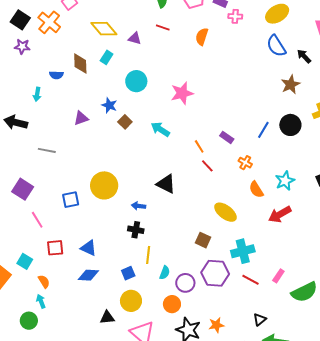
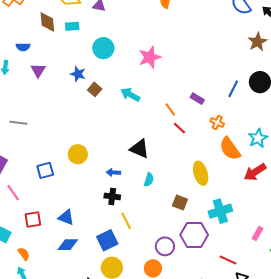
cyan rectangle: (107, 57) -> (72, 26), turned 56
brown diamond: (80, 63) -> (47, 22), moved
purple triangle: (81, 118) -> (38, 70), moved, turned -35
yellow circle: (104, 185) -> (78, 154), size x0.7
orange semicircle: (256, 190) -> (230, 149), size x1.4
yellow ellipse: (226, 212) -> (201, 173), turned 40
yellow line: (148, 255) -> (126, 221), turned -30
blue square: (128, 273) -> (107, 240), size x1.5
cyan semicircle: (165, 273) -> (149, 180), moved
red line: (251, 280) -> (228, 260), moved

